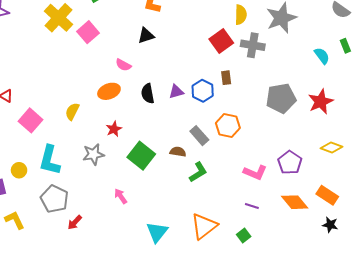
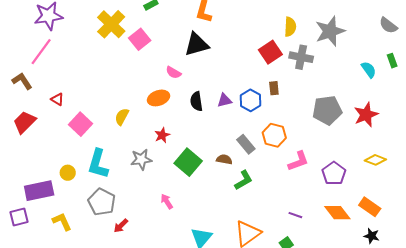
black triangle: (146, 36) -> (197, 44), size x1.5
pink L-shape: (255, 172) -> (298, 161), moved, turned -45

